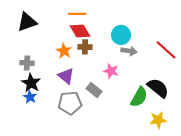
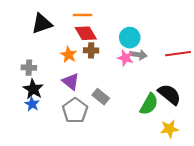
black triangle: (27, 22) -> (42, 24), moved
red line: (166, 50) -> (178, 54), turned -50
pink star: (111, 71) -> (125, 58), moved
gray pentagon: (70, 103) -> (75, 111), turned -30

